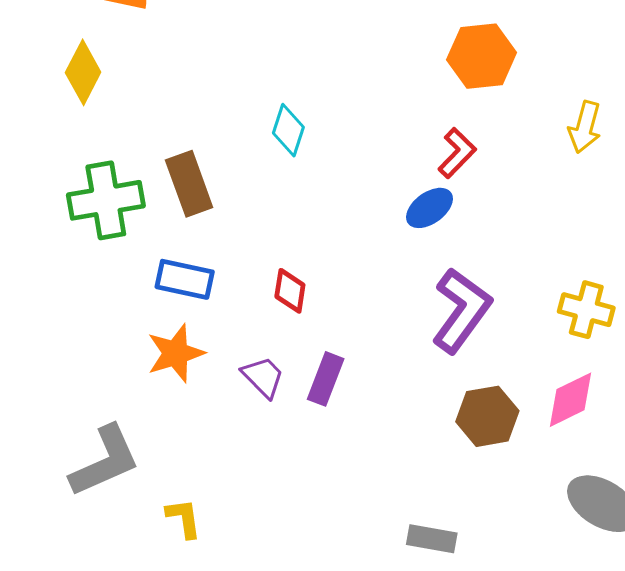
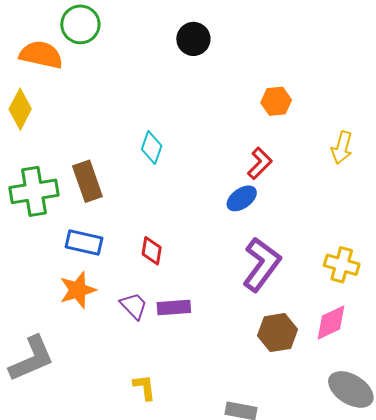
orange hexagon: (482, 56) -> (276, 101), size x0.7
purple rectangle: (326, 379) -> (174, 308), turned 64
yellow L-shape: (184, 518) -> (144, 387), moved

